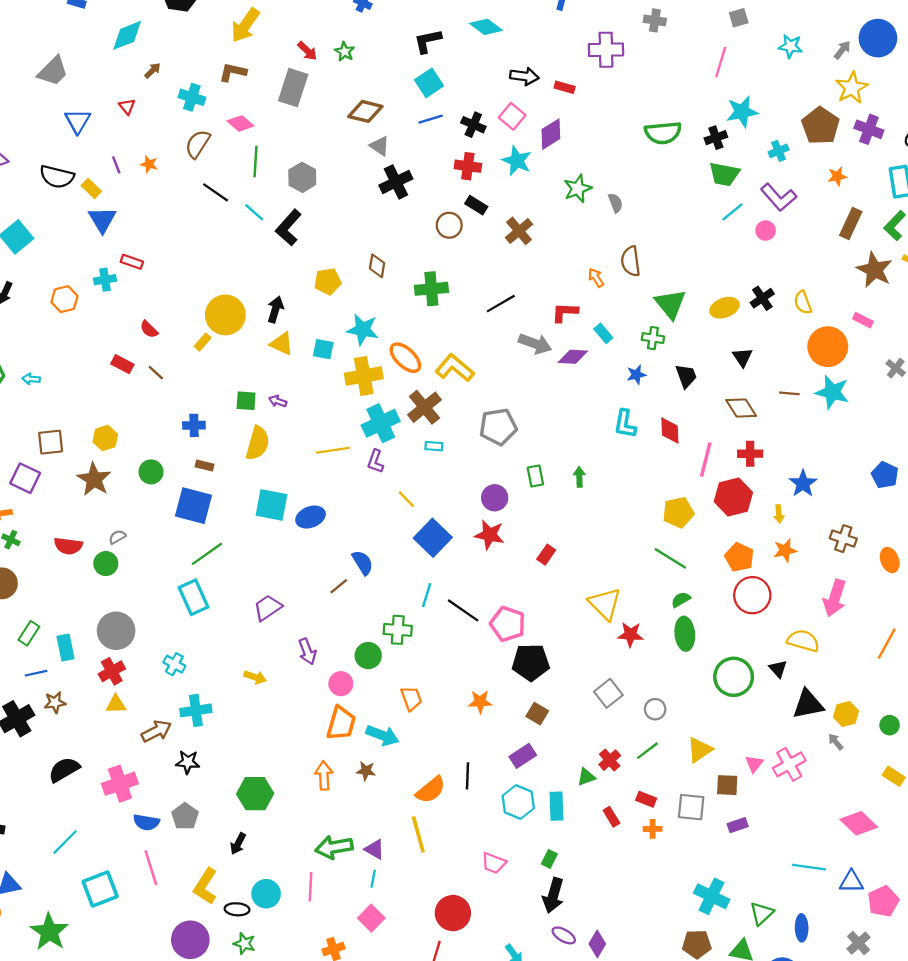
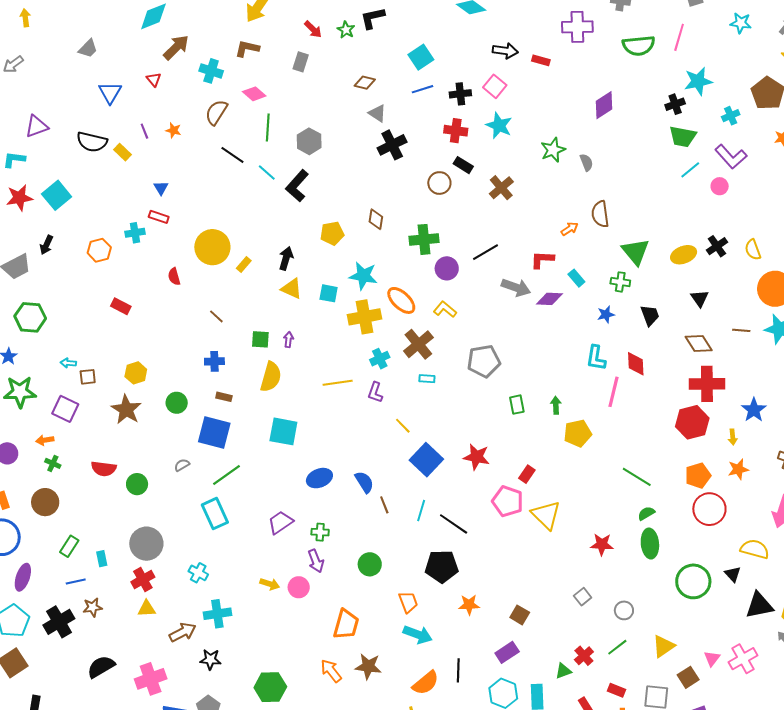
black L-shape: (428, 41) -> (373, 18), moved
brown arrow: (153, 70) -> (176, 47), size x1.8
gray trapezoid: (53, 71) -> (88, 49), size x0.7
gray rectangle: (293, 88) -> (301, 62), size x0.6
brown diamond: (365, 111) -> (365, 83), size x0.7
black cross: (473, 125) -> (460, 94), turned -30
green semicircle: (663, 133) -> (639, 46), moved
purple diamond: (551, 134) -> (604, 105), moved
blue triangle: (102, 220) -> (161, 188), moved, size x0.6
orange arrow: (596, 278) -> (570, 229), turned 90
yellow circle: (225, 315) -> (212, 247), moved
red semicircle: (149, 329) -> (174, 277), turned 30
yellow rectangle: (203, 342) -> (244, 265), moved
red rectangle: (122, 364) -> (121, 306), moved
yellow L-shape: (455, 368) -> (445, 309), size x0.7
brown line: (156, 373) -> (216, 316), moved
cyan arrow: (31, 379) -> (68, 363), moved
purple arrow: (278, 401) -> (288, 340), turned 77
cyan cross: (381, 423) -> (380, 359), size x0.6
brown square: (51, 442) -> (88, 377), size x0.7
red cross: (750, 454) -> (707, 384), size x1.6
pink line: (706, 459) -> (613, 392), moved
purple circle: (495, 498) -> (447, 268), moved
yellow pentagon: (678, 512) -> (578, 433), moved
blue ellipse: (311, 517) -> (319, 478), moved
gray semicircle: (117, 537) -> (182, 465), moved
orange pentagon: (739, 557) -> (698, 476), turned 30
brown line: (339, 586) -> (384, 505), moved, turned -72
yellow triangle: (605, 604) -> (546, 515), moved
pink pentagon: (508, 624) -> (508, 501), moved
green cross: (398, 630) -> (320, 532), moved, size x0.7
cyan rectangle: (66, 648) -> (102, 559), size x0.7
black pentagon: (531, 662) -> (442, 566), moved
pink circle: (341, 684) -> (299, 587), moved
gray square: (608, 693) -> (583, 597), size x0.7
cyan arrow: (382, 735) -> (418, 634), moved
brown star: (366, 771) -> (368, 666), size x1.5
orange arrow: (324, 776) -> (331, 671), turned -35
brown square: (727, 785) -> (688, 677), turned -35

